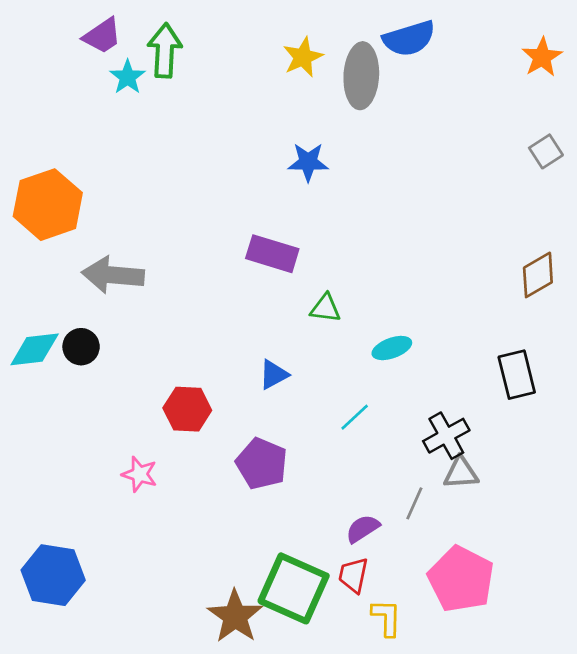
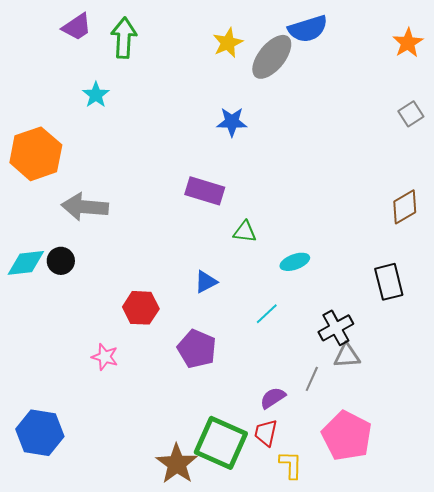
gray ellipse: (361, 76) -> (272, 57), turned 36
cyan star: (128, 77) -> (96, 95), moved

